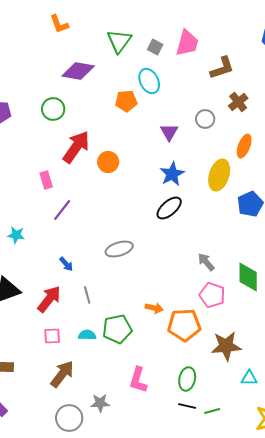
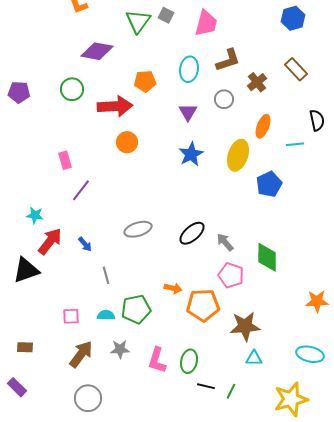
gray square: (155, 47) -> (166, 15), moved
brown L-shape: (222, 68) -> (228, 60), moved
cyan ellipse: (149, 81) -> (189, 69), moved, turned 35
red arrow: (76, 147) -> (115, 106), moved, turned 52
black ellipse: (169, 208) -> (192, 233), moved
red arrow: (49, 299) -> (50, 241), moved
cyan triangle: (249, 378) -> (254, 358), moved
green ellipse: (187, 379) -> (189, 361), moved
gray star: (100, 403) -> (120, 349), moved
green line: (212, 411) -> (231, 391), turned -49

